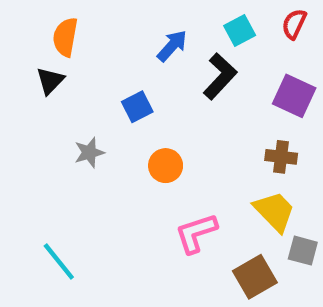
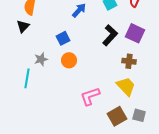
black L-shape: (220, 76) -> (110, 35), moved
orange circle: (166, 166) -> (69, 60), moved
gray square: (303, 251) -> (139, 115), moved
cyan line: (59, 261) -> (27, 78), moved, turned 48

